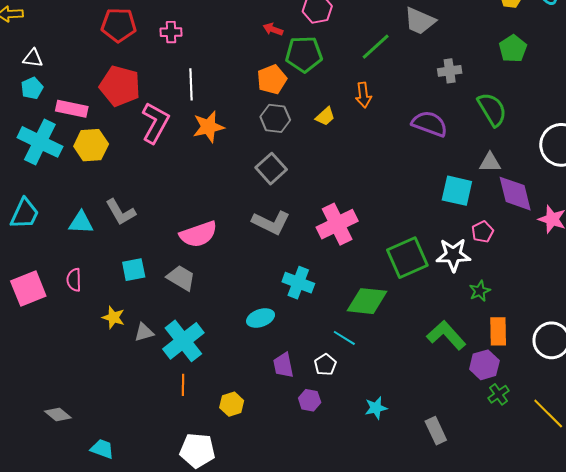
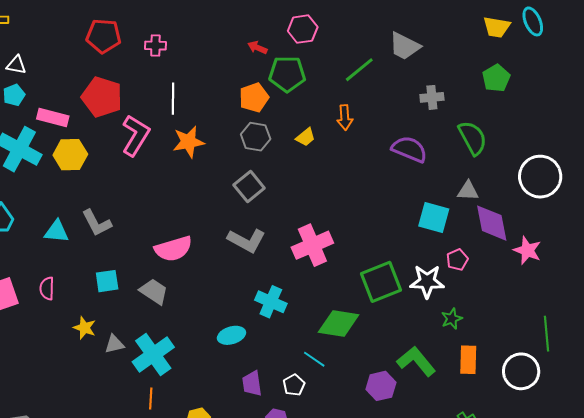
purple hexagon: (484, 365) -> (381, 386), moved

